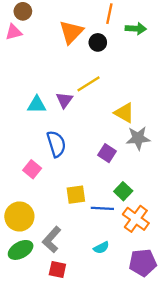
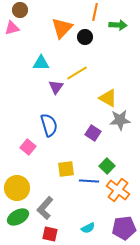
cyan triangle: (37, 105) -> (41, 63), moved
cyan semicircle: (101, 248) -> (88, 228), moved

